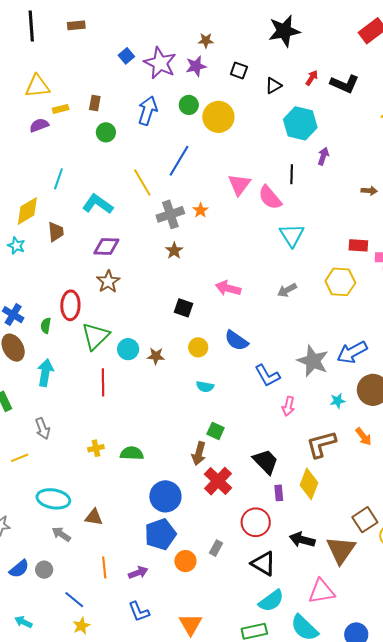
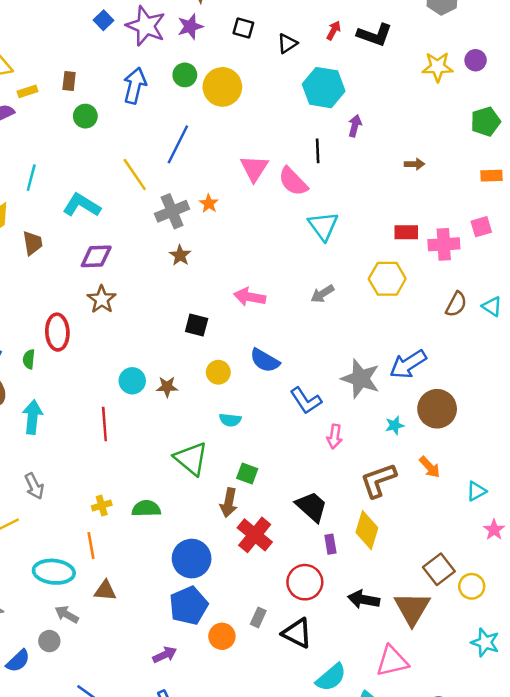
green triangle: (95, 336) -> (191, 459), moved, turned -32
black triangle: (263, 564) -> (297, 633), moved
orange line: (104, 568) -> (91, 545), moved
gray circle: (44, 570) -> (49, 641), moved

